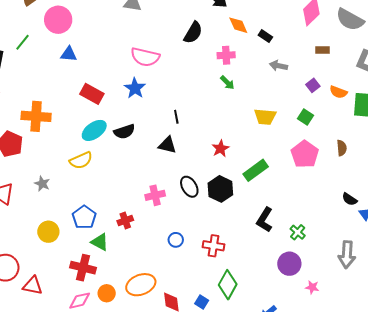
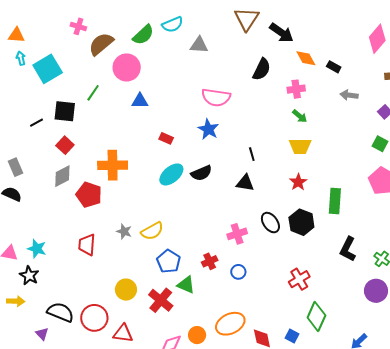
red rectangle: (92, 94) -> (166, 138), size x0.6
yellow trapezoid: (265, 117) -> (300, 146), moved
yellow semicircle: (81, 160) -> (152, 231), moved
green rectangle: (256, 170) -> (335, 201), turned -45
yellow circle: (48, 232) -> (126, 290), moved
blue circle: (176, 240) -> (238, 272), moved
red cross: (213, 246) -> (299, 279), turned -35
red cross: (83, 268) -> (161, 300), moved, turned 30

